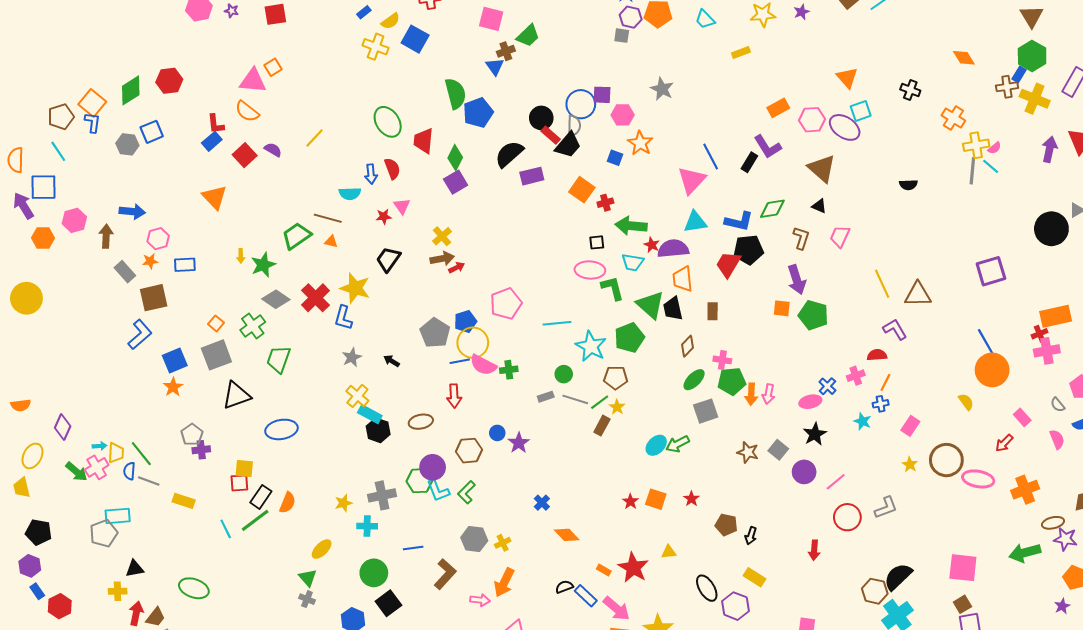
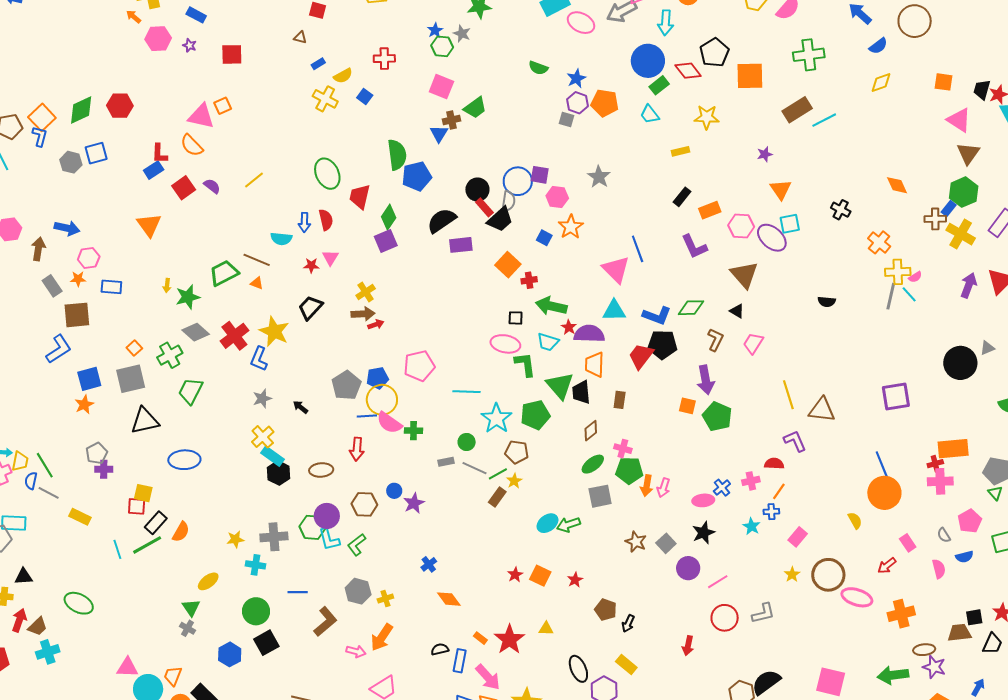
purple star: (801, 12) -> (765, 154), moved
blue square: (415, 39) -> (365, 97), size x0.6
black rectangle: (749, 162) -> (682, 197), moved
pink triangle: (692, 180) -> (616, 269), turned -36
blue rectangle: (586, 596) -> (460, 661), turned 50

